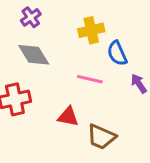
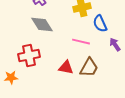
brown trapezoid: (101, 137) -> (89, 68), moved, turned -85

